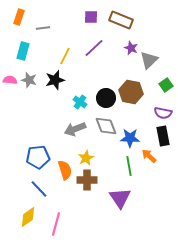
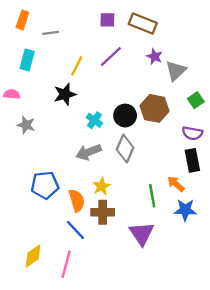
gray star: (29, 80) -> (26, 125), moved
gray diamond: (106, 126) -> (125, 149), turned 45
blue star: (130, 138) -> (185, 210), moved
blue line: (39, 189) -> (76, 230), moved

